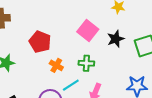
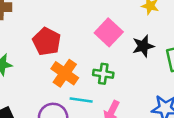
orange cross: (56, 65) -> (65, 73), size x1.5
cyan line: (71, 85) -> (81, 100), turned 36

